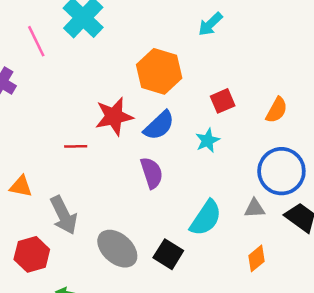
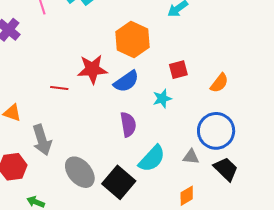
purple semicircle: (152, 173) -> (128, 124), moved
black square: (168, 254) -> (119, 182), size x1.4

